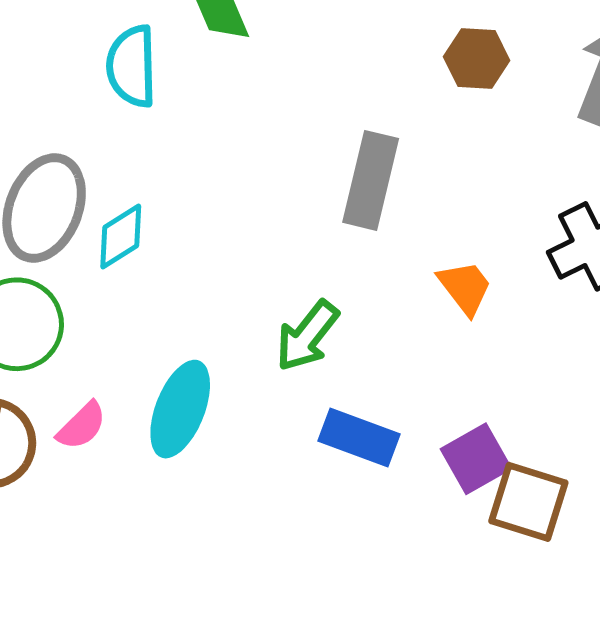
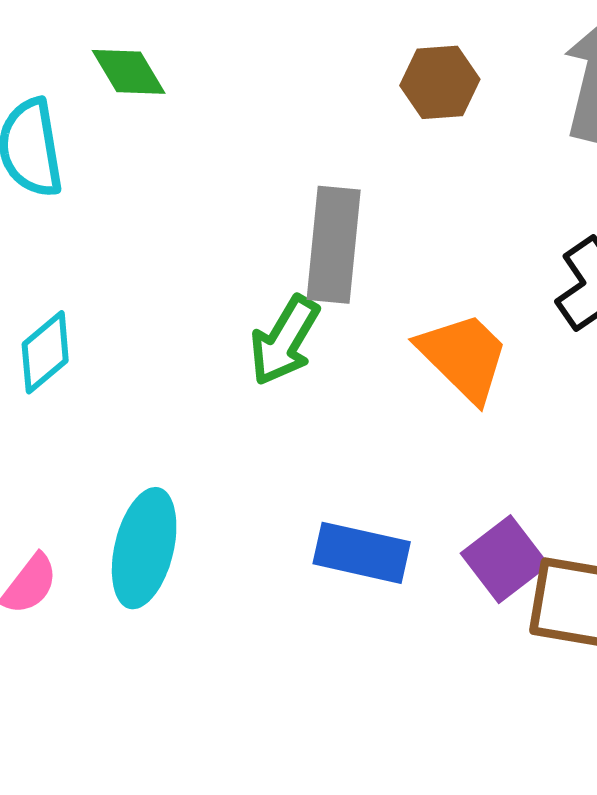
orange trapezoid: (465, 287) -> (463, 357), size x1.4
green arrow: (307, 336) -> (285, 340), moved

